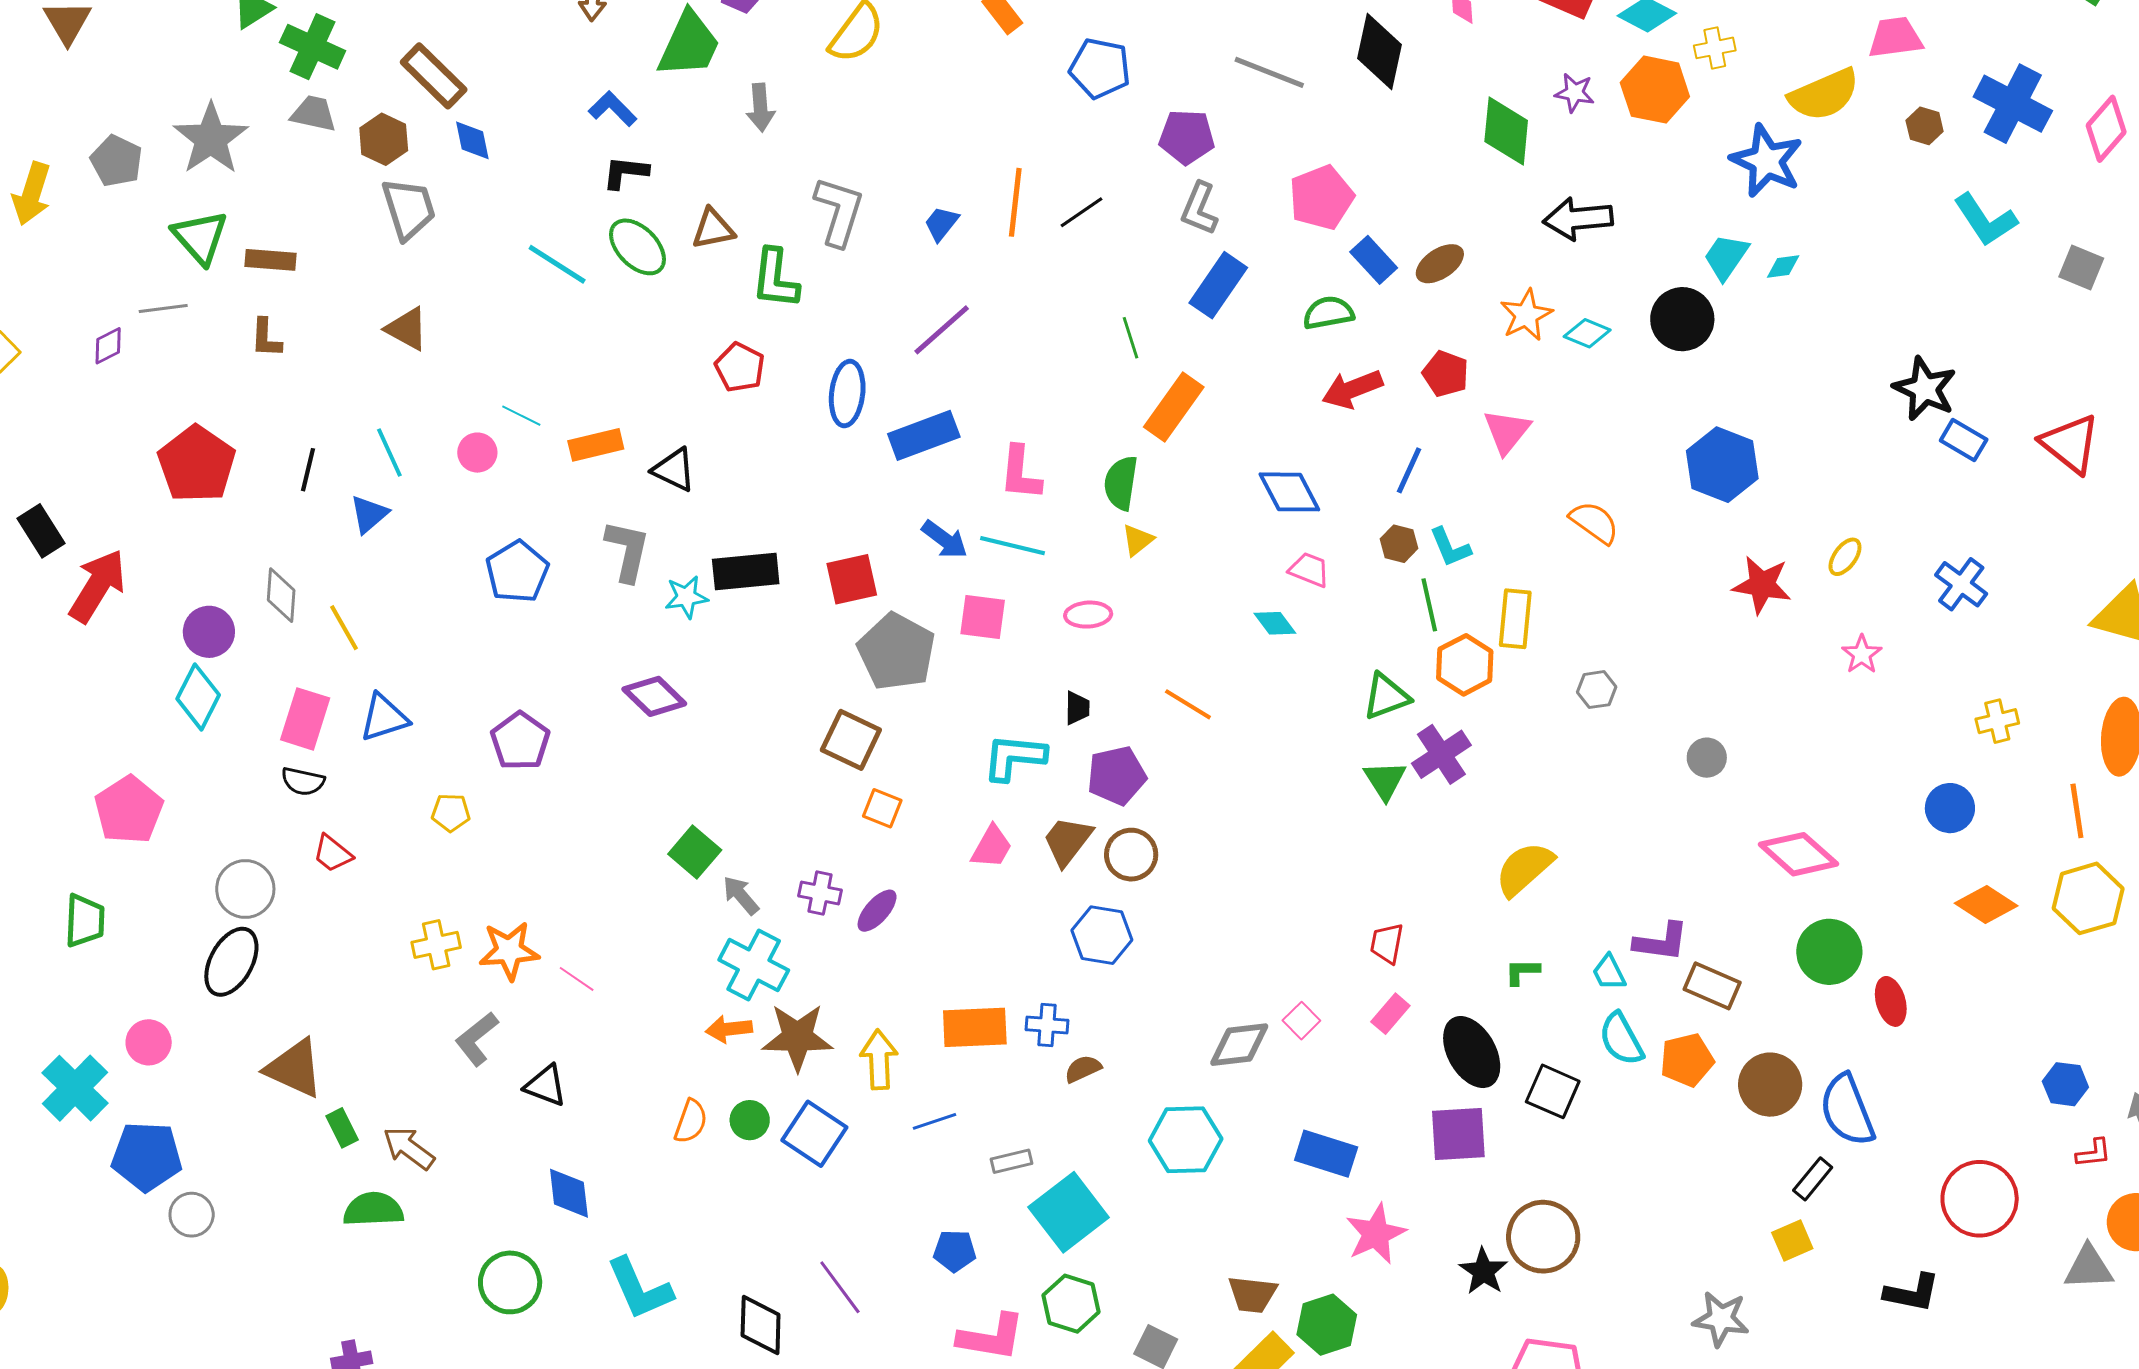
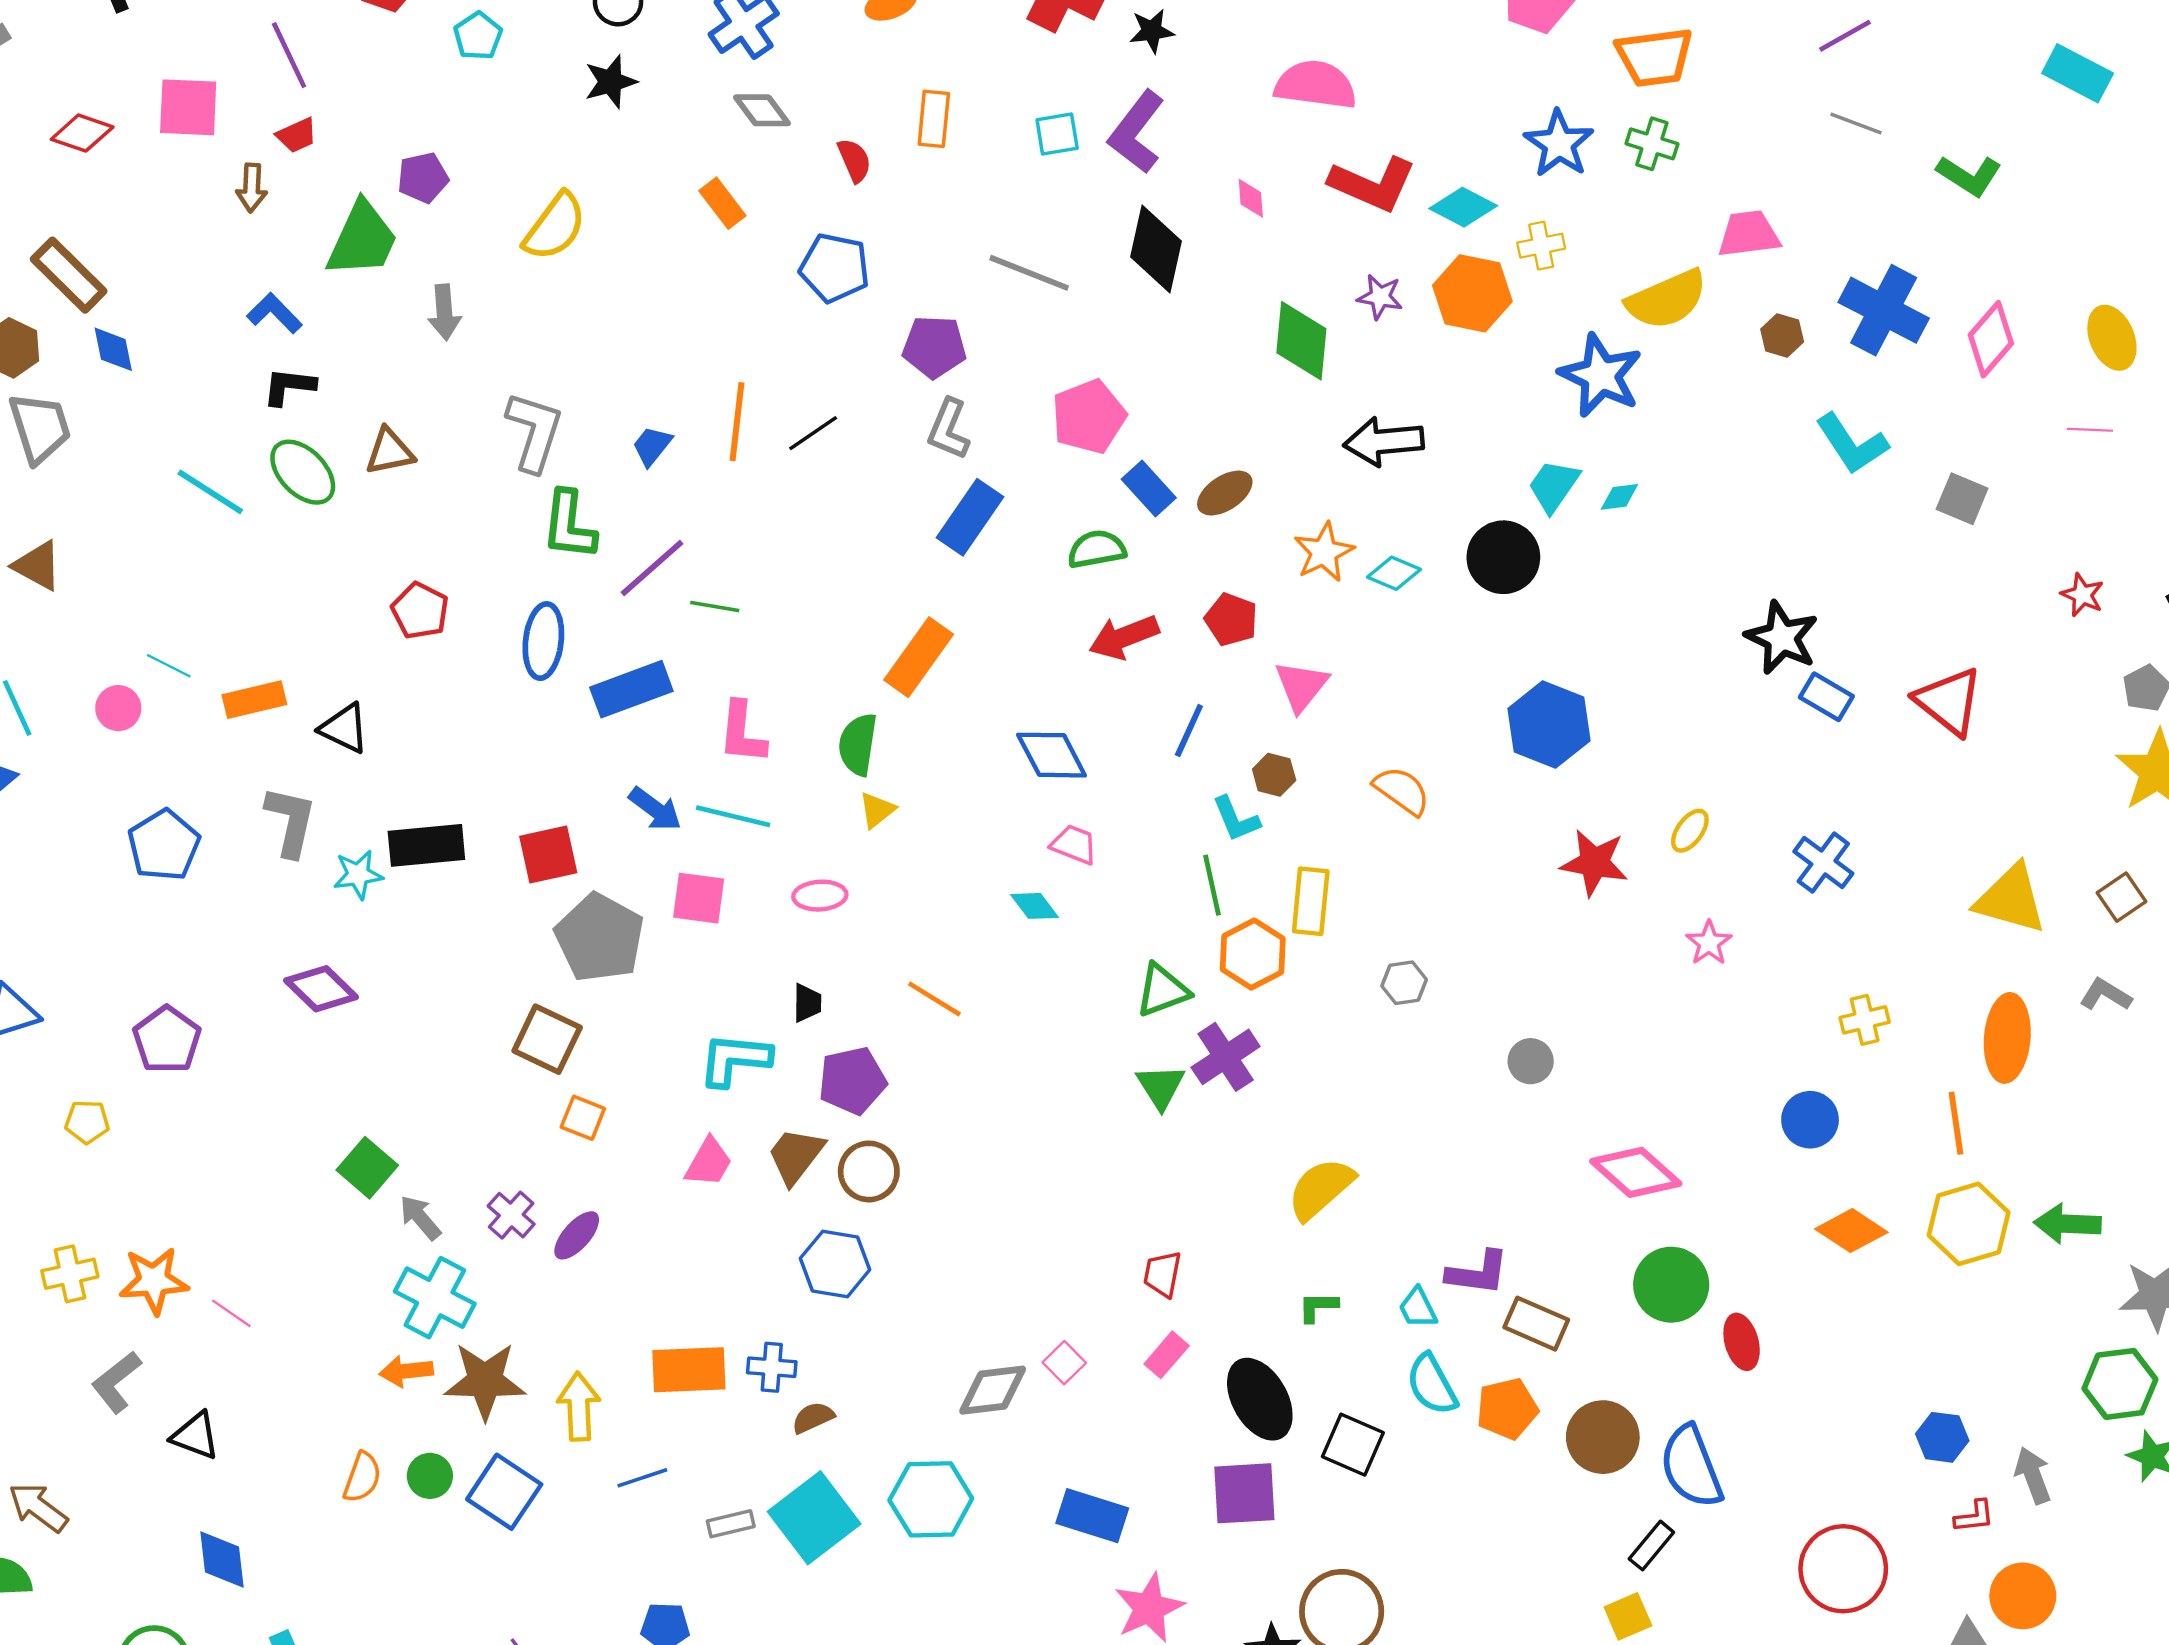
green L-shape: (775, 279) -> (569, 525), moved
green line: (1130, 338) -> (715, 607), moved, turned -63
brown hexagon: (1399, 544) -> (1274, 775), moved
purple cross: (820, 893) -> (511, 1215), turned 30
cyan square: (1069, 1212) -> (814, 1518), moved

